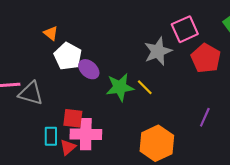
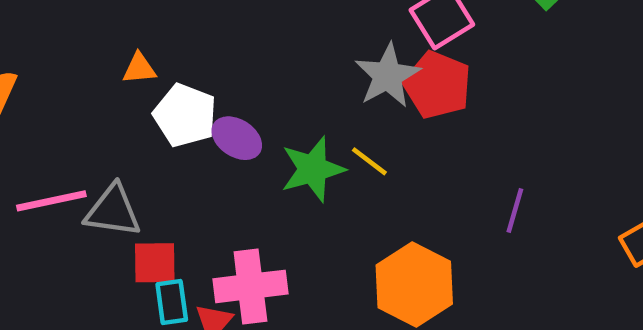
orange triangle: (51, 33) -> (139, 68), turned -35
red pentagon: (206, 58) -> (437, 85), moved
red square: (73, 118) -> (155, 263), moved

